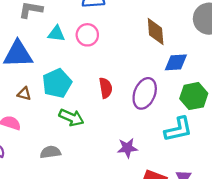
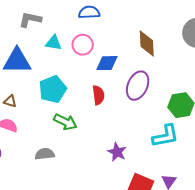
blue diamond: (176, 62) -> (107, 63), moved
purple ellipse: (145, 93) -> (138, 86), moved
brown triangle: (24, 94) -> (10, 101), moved
purple star: (127, 148) -> (117, 152), turned 30

